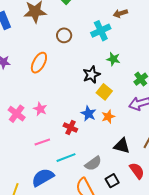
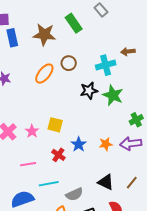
green star: (113, 59) -> (113, 95), size x1.5
orange ellipse: (39, 63) -> (44, 74), moved
black star: (91, 75) -> (89, 91), moved
yellow square: (104, 92) -> (55, 125), moved, turned -35
orange star: (108, 117) -> (106, 144), moved

